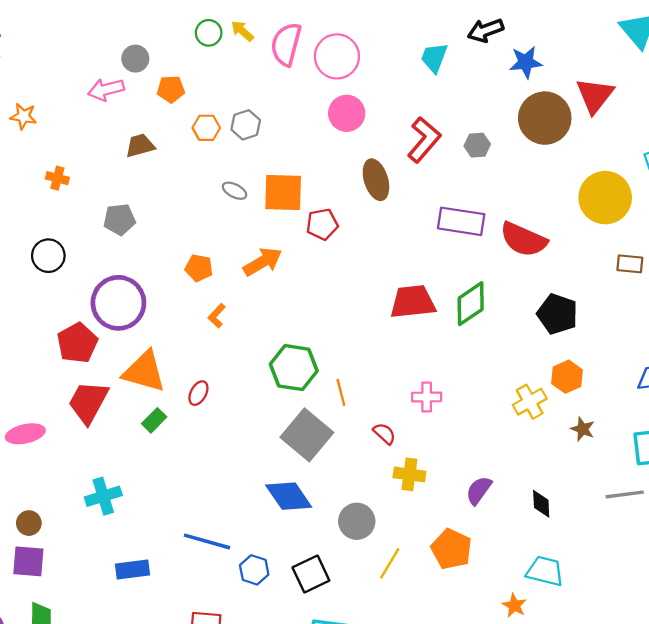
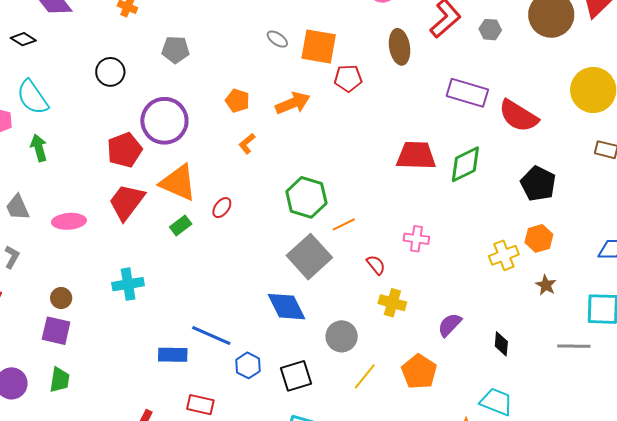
orange line: (341, 392) -> (344, 224), turned 70
blue rectangle: (133, 570) -> (173, 355), moved

